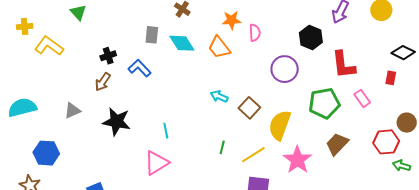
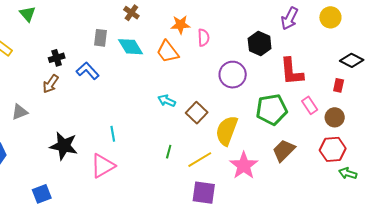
black star: (117, 122) -> (64, 146), moved
brown circle: (407, 123) -> (335, 117), moved

